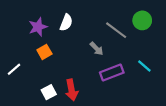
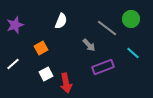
purple star: (38, 27) -> (15, 25), moved
cyan line: (144, 66) -> (133, 53), moved
white square: (49, 92) -> (46, 74), moved

